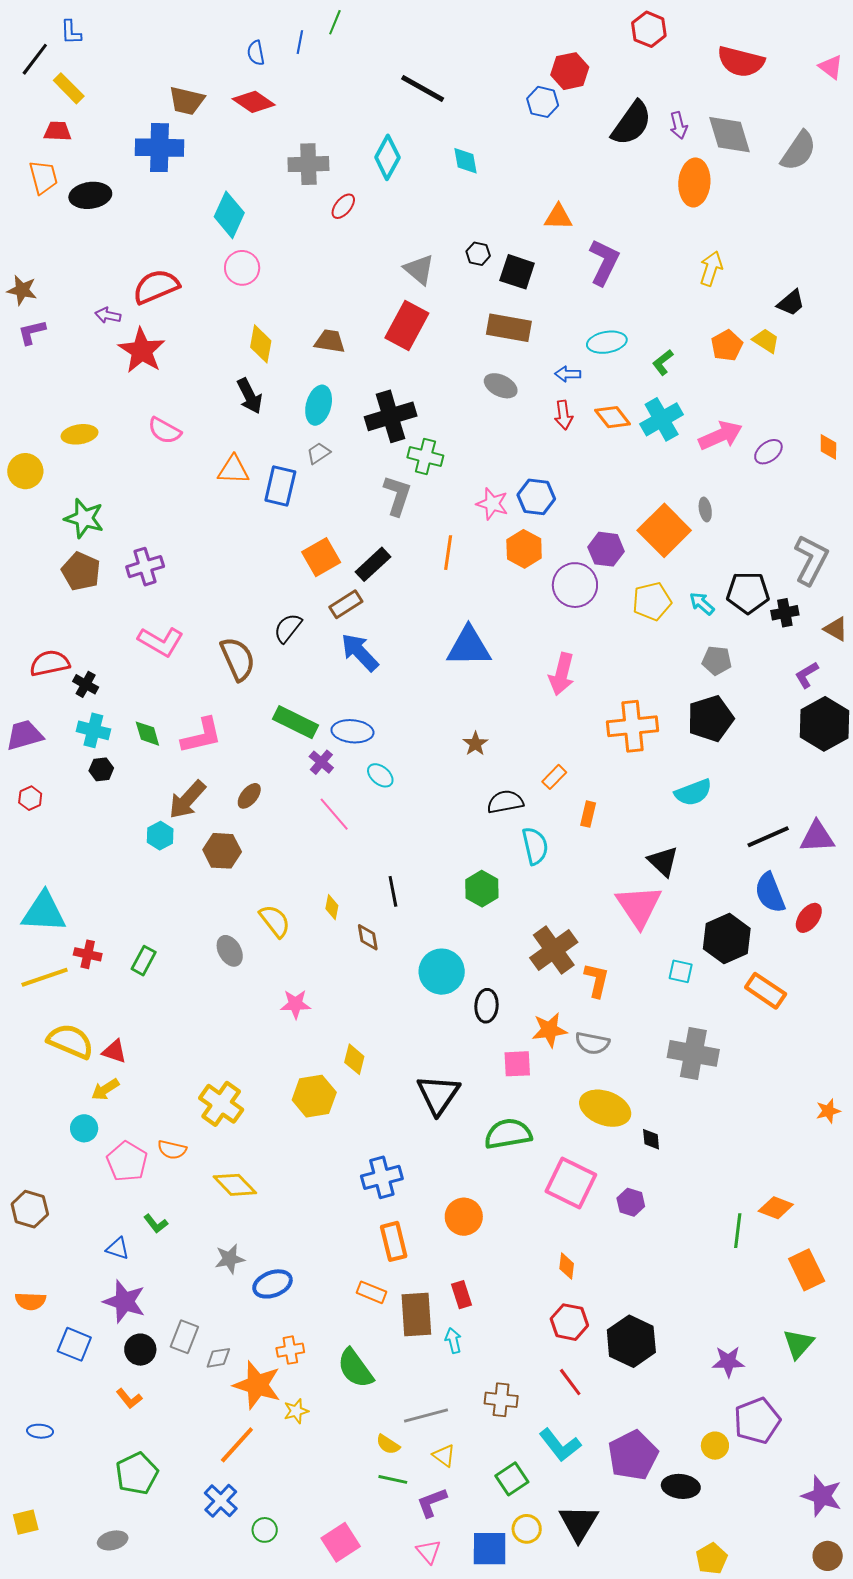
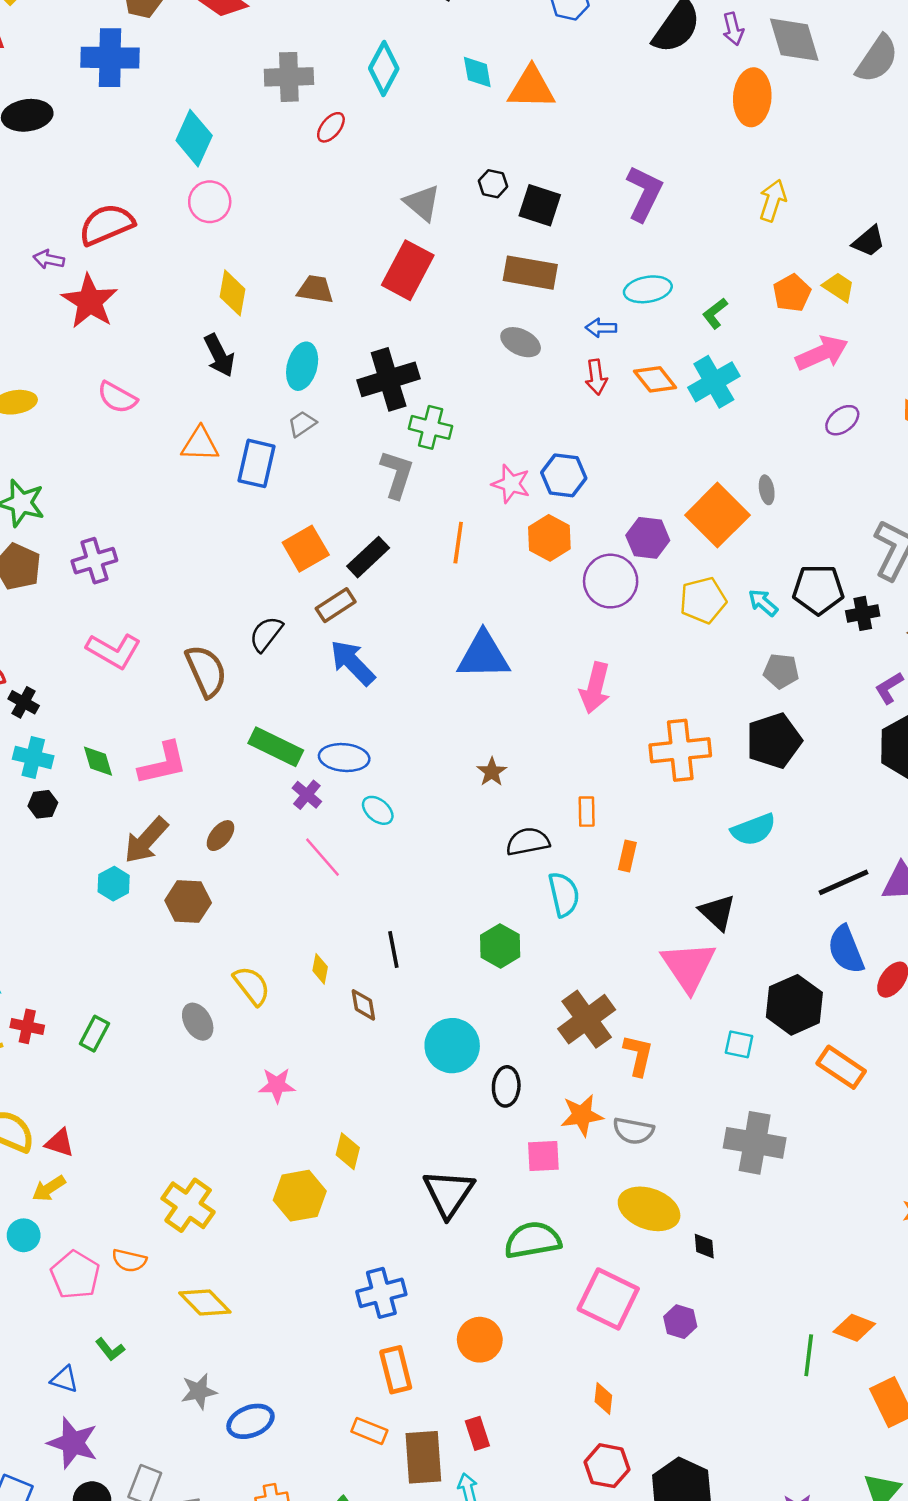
orange triangle: (558, 217) -> (531, 88), moved, size x1.4
pink arrow: (720, 436) -> (822, 353), moved
orange rectangle: (554, 777) -> (587, 812), turned -45

